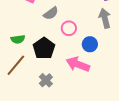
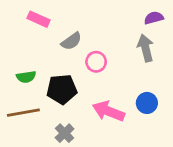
blue circle: (90, 44) -> (147, 103), moved
black pentagon: (44, 48) -> (62, 89), turned 30
brown line: (16, 65) -> (23, 113), turned 40

